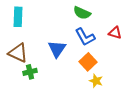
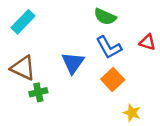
cyan rectangle: (18, 17) -> (23, 22), turned 42
yellow star: (96, 81) -> (132, 113), moved

